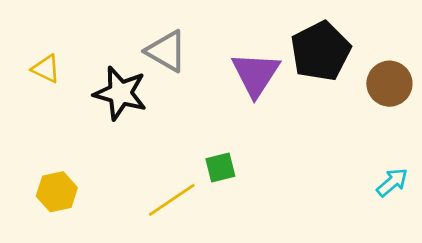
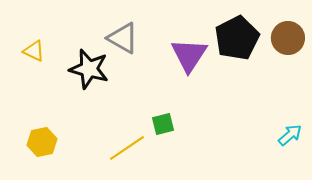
brown circle: (389, 84) -> (288, 38), moved

